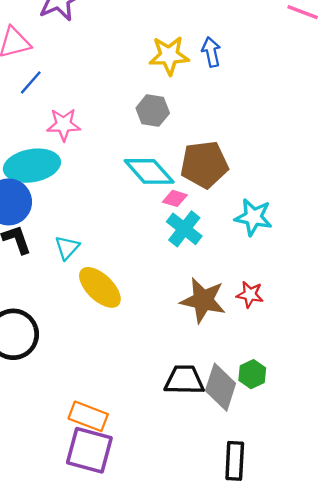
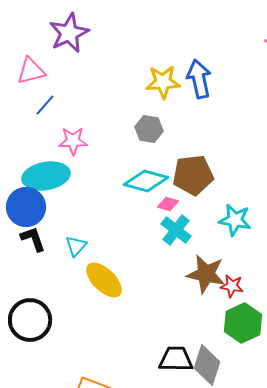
blue arrow: (211, 52) -> (199, 79), size x1.5
cyan diamond: (149, 171) -> (146, 181), turned -33
brown star: (203, 300) -> (206, 274), moved
green hexagon: (252, 374) -> (243, 323), moved, size x1.6

